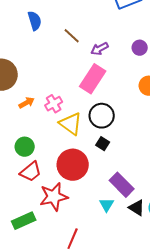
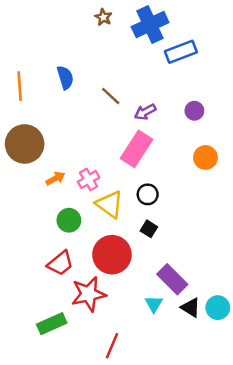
black circle: (102, 116) -> (148, 194), size x0.7
green circle: (25, 147) -> (69, 220), moved

